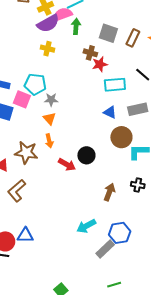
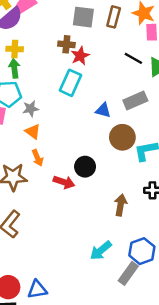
green arrow: (76, 26) -> (14, 68), moved
cyan rectangle: (115, 85) -> (71, 83), moved, turned -50
blue triangle: (25, 235) -> (37, 289), moved

